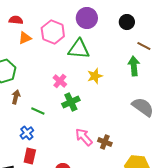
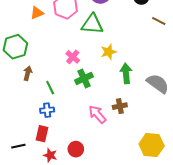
green arrow: (134, 66) -> (126, 73), moved
green line: (38, 111) -> (50, 88), turned 40
blue cross: (27, 133) -> (47, 110), moved, turned 32
brown cross: (105, 142) -> (120, 106), moved, turned -32

